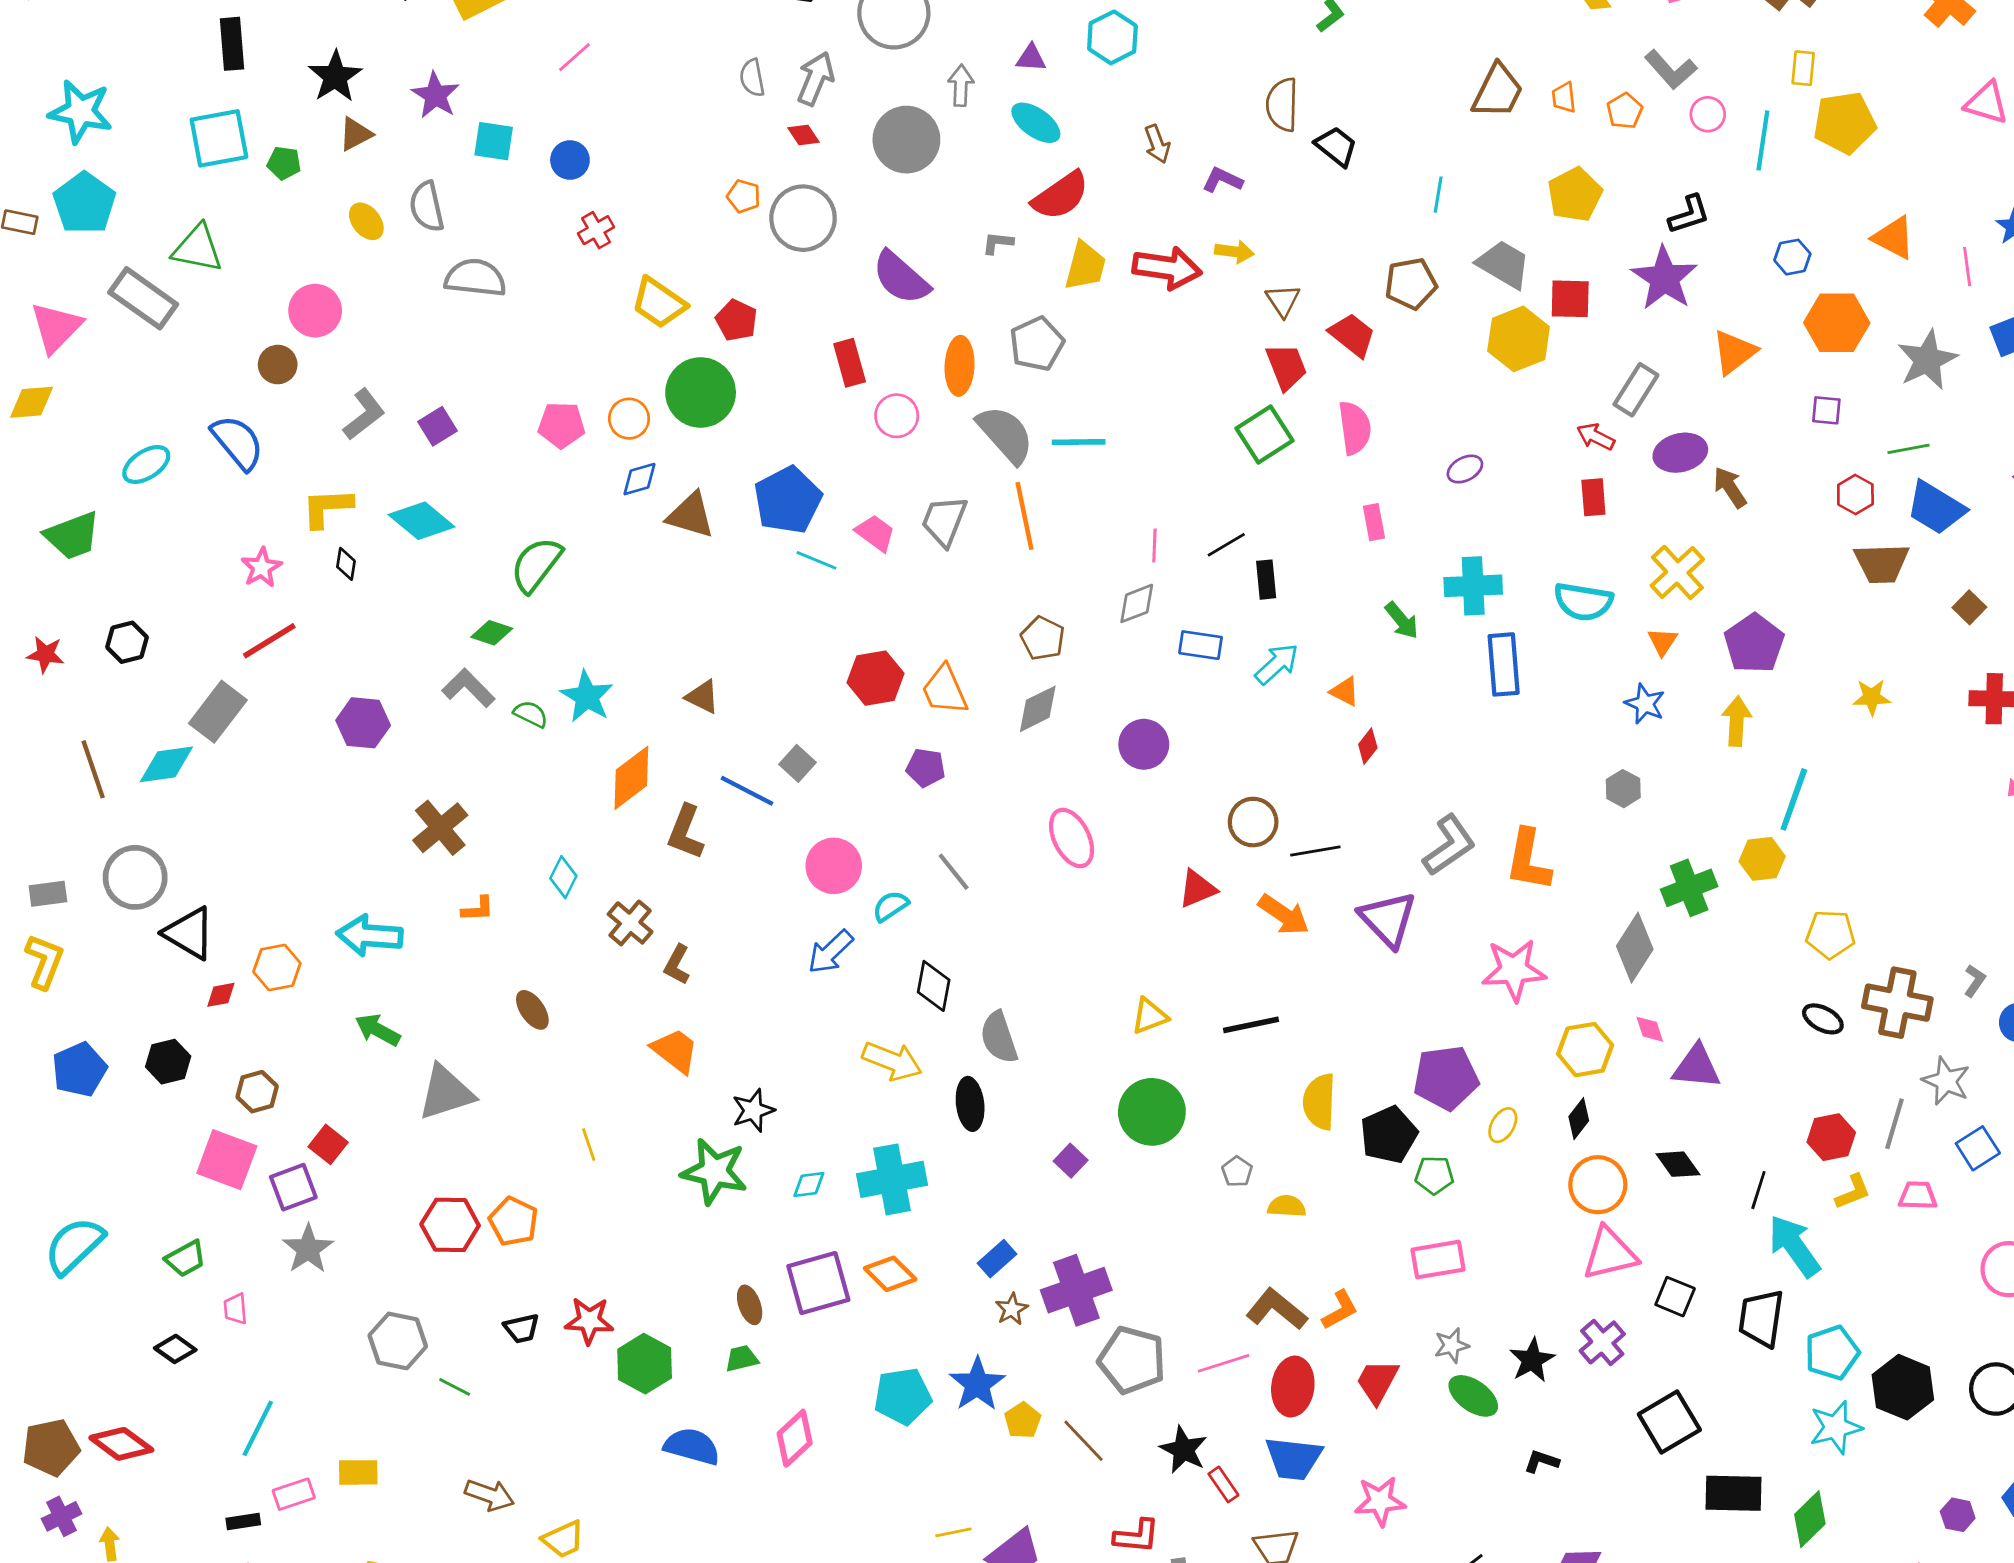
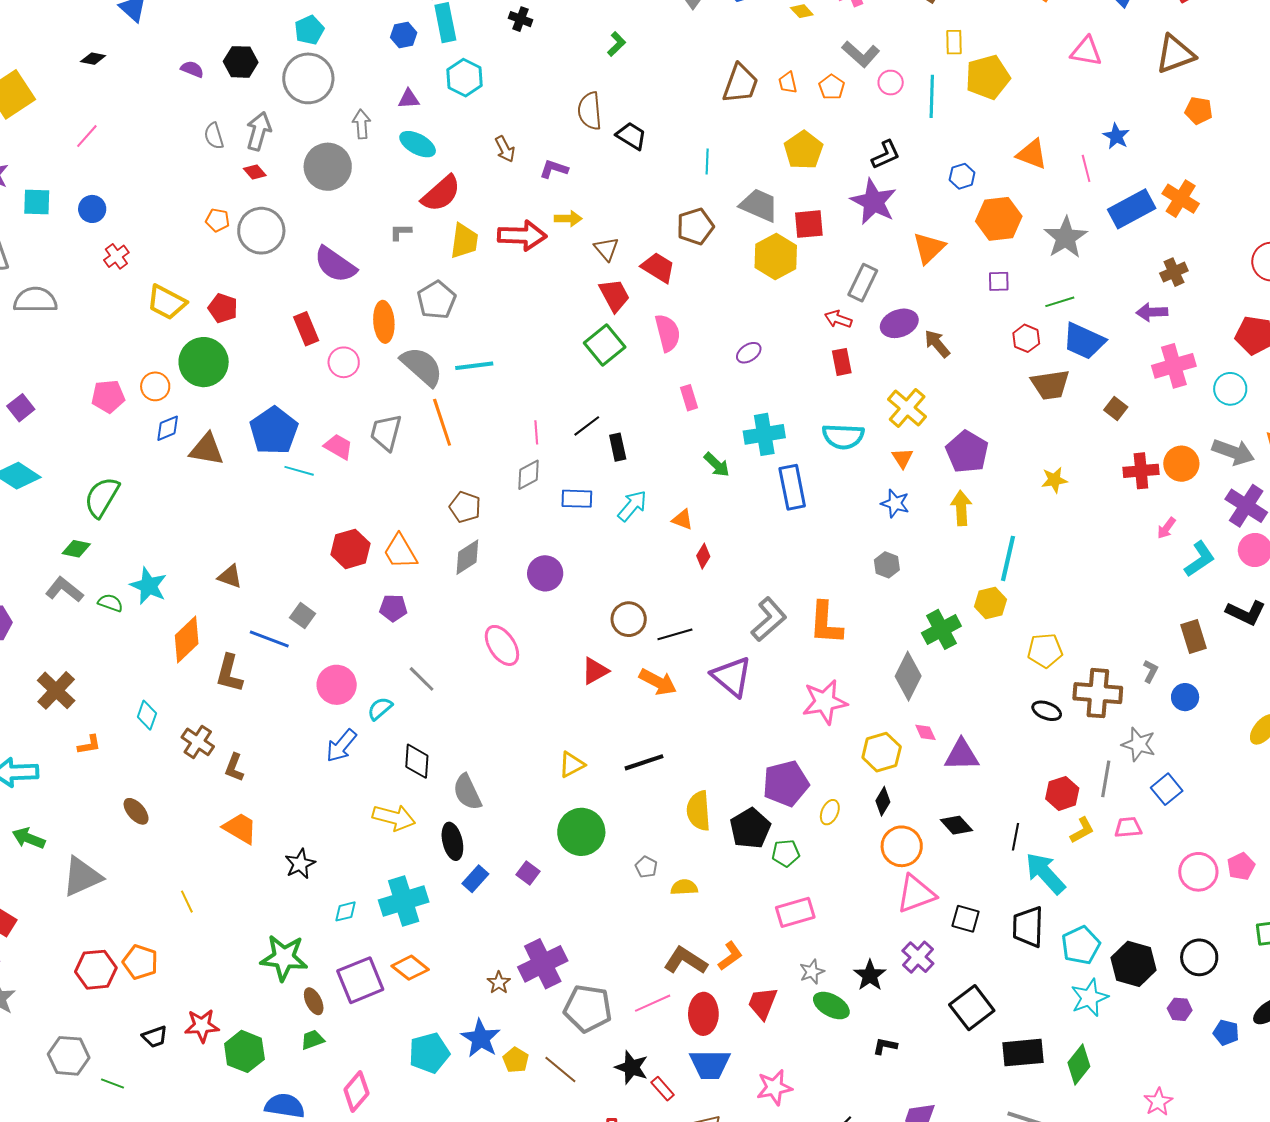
green star: (714, 1171) -> (284, 958), moved
blue rectangle: (997, 1259) -> (475, 879), moved
purple hexagon: (1958, 1515) -> (1180, 1009), moved

